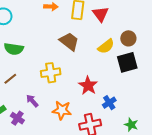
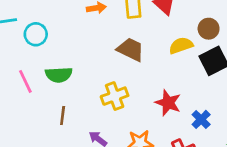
yellow semicircle: (106, 46) -> (181, 45), turned -150
brown line: (10, 79) -> (63, 115), turned -32

